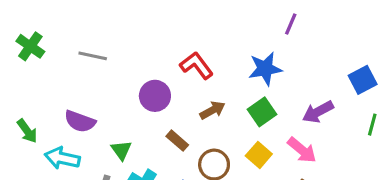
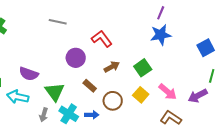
gray line: (93, 56) -> (58, 22), moved
blue star: (265, 69) -> (161, 35), moved
purple arrow: (318, 112) -> (198, 96), moved
green triangle: (121, 150) -> (55, 92), size x1.5

